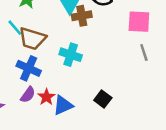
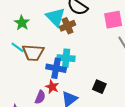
blue cross: (29, 68) -> (56, 68), moved
red star: (46, 97) -> (52, 87), moved

